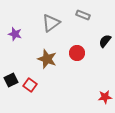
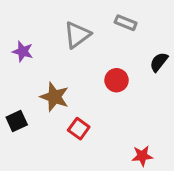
brown star: (47, 59) -> (54, 97), moved
red square: (30, 85) -> (79, 129), moved
red star: (105, 97) -> (142, 156), moved

